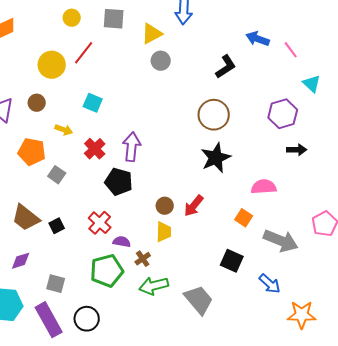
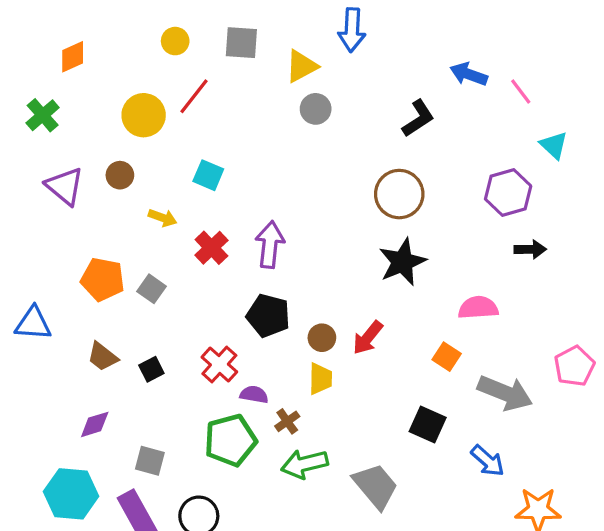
orange pentagon: (32, 152) -> (103, 279), moved
black pentagon: (119, 182) -> (268, 316), moved
brown trapezoid: (26, 218) -> (103, 357), size x0.7

